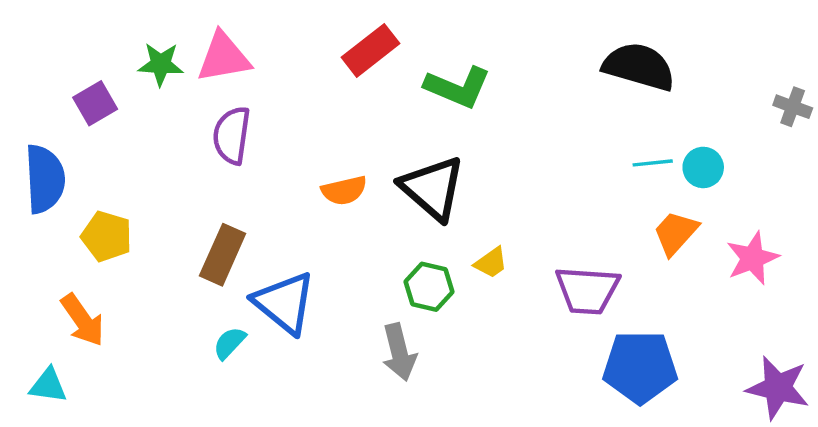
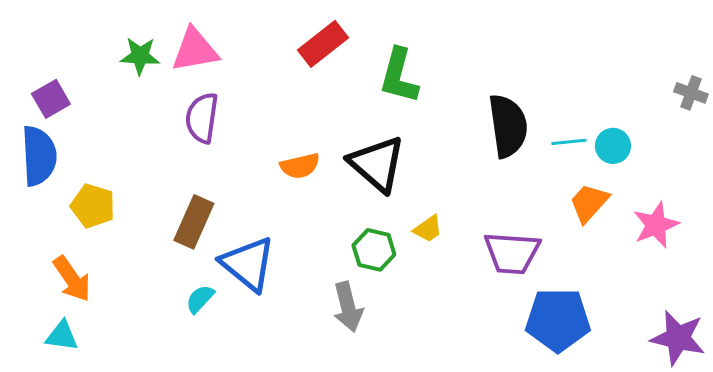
black semicircle: (639, 67) -> (508, 126), moved, turned 66
green L-shape: (458, 87) -> (399, 76), turned 82
purple square: (95, 103) -> (51, 99), moved
cyan triangle: (48, 385) -> (62, 336), moved

